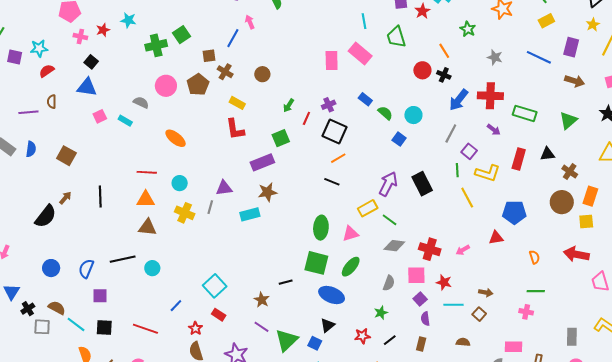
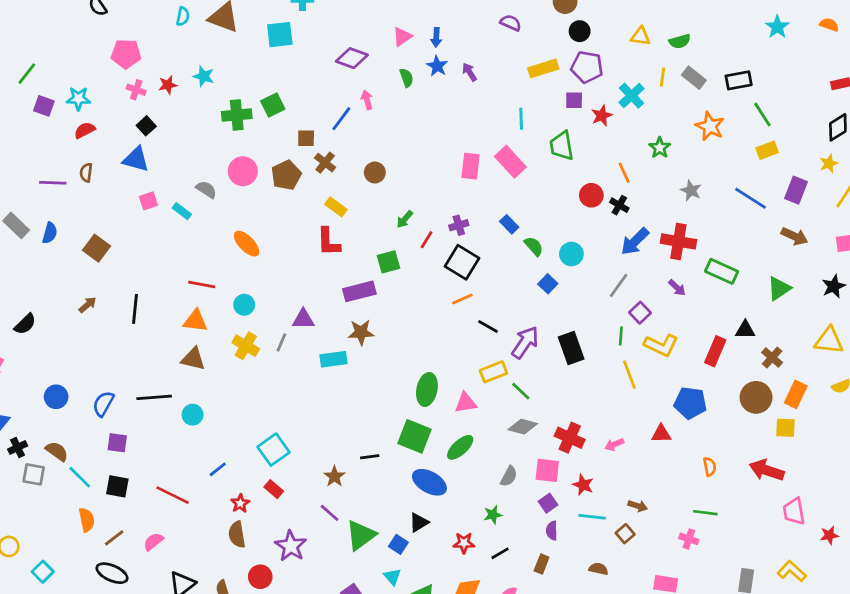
red rectangle: (519, 159) -> (715, 351), moved
black line: (332, 182) -> (488, 326), moved
black semicircle: (46, 216) -> (25, 324), moved, size x0.7

